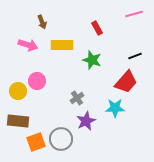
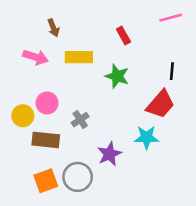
black line: (135, 56) -> (172, 71), turned -64
gray cross: (77, 98) -> (80, 120), moved
brown rectangle: (18, 121) -> (46, 140), moved

